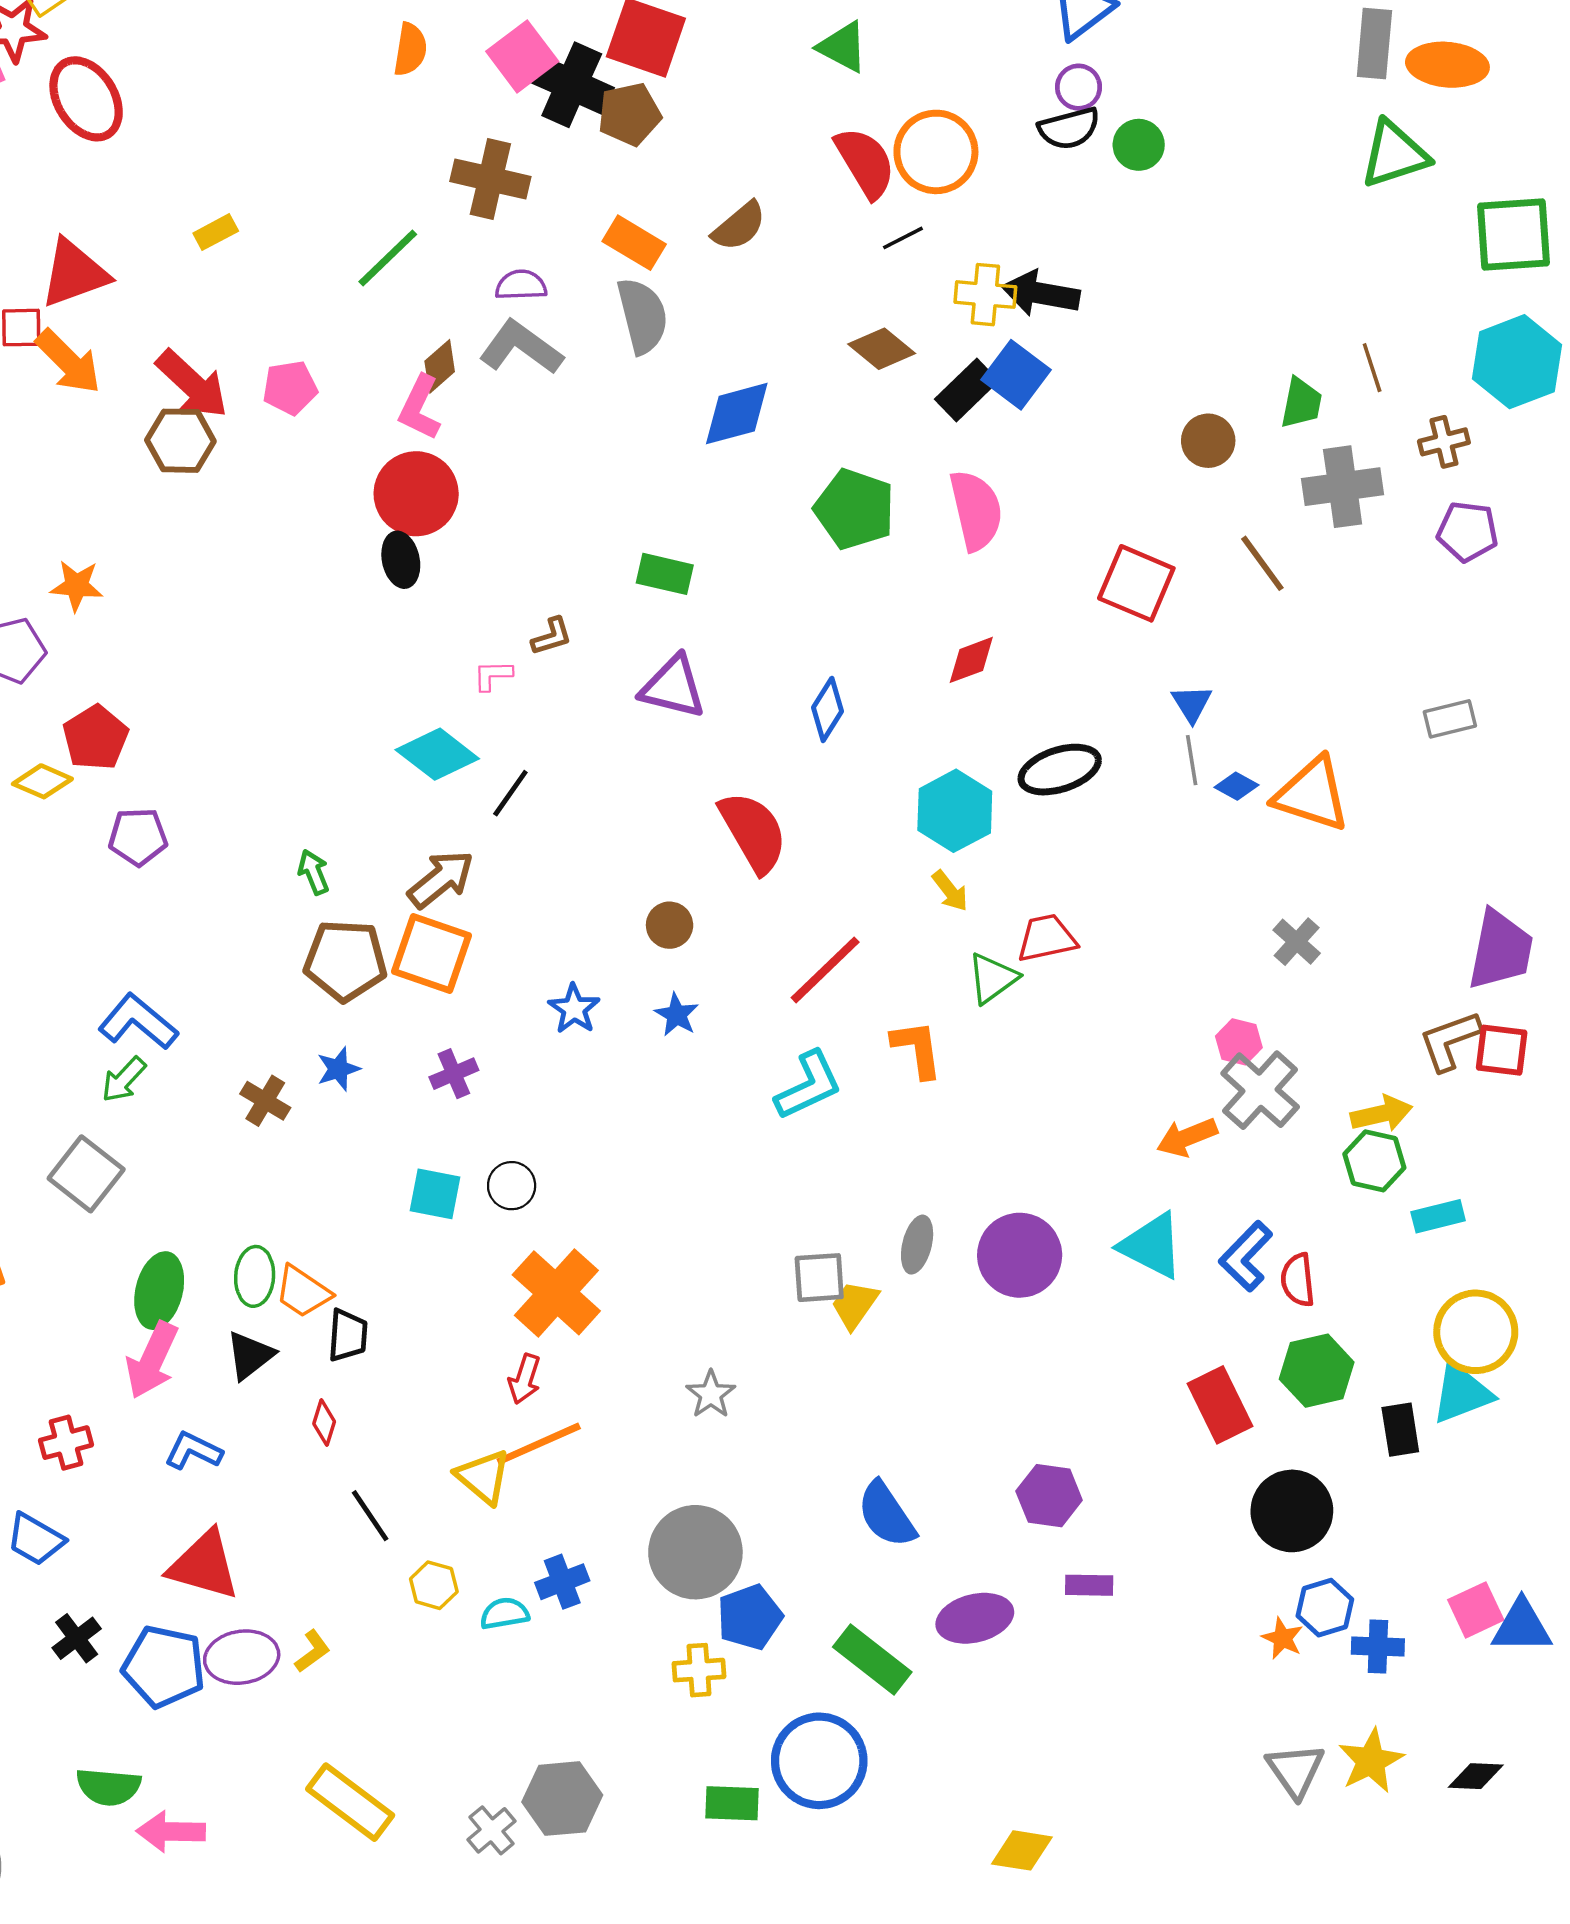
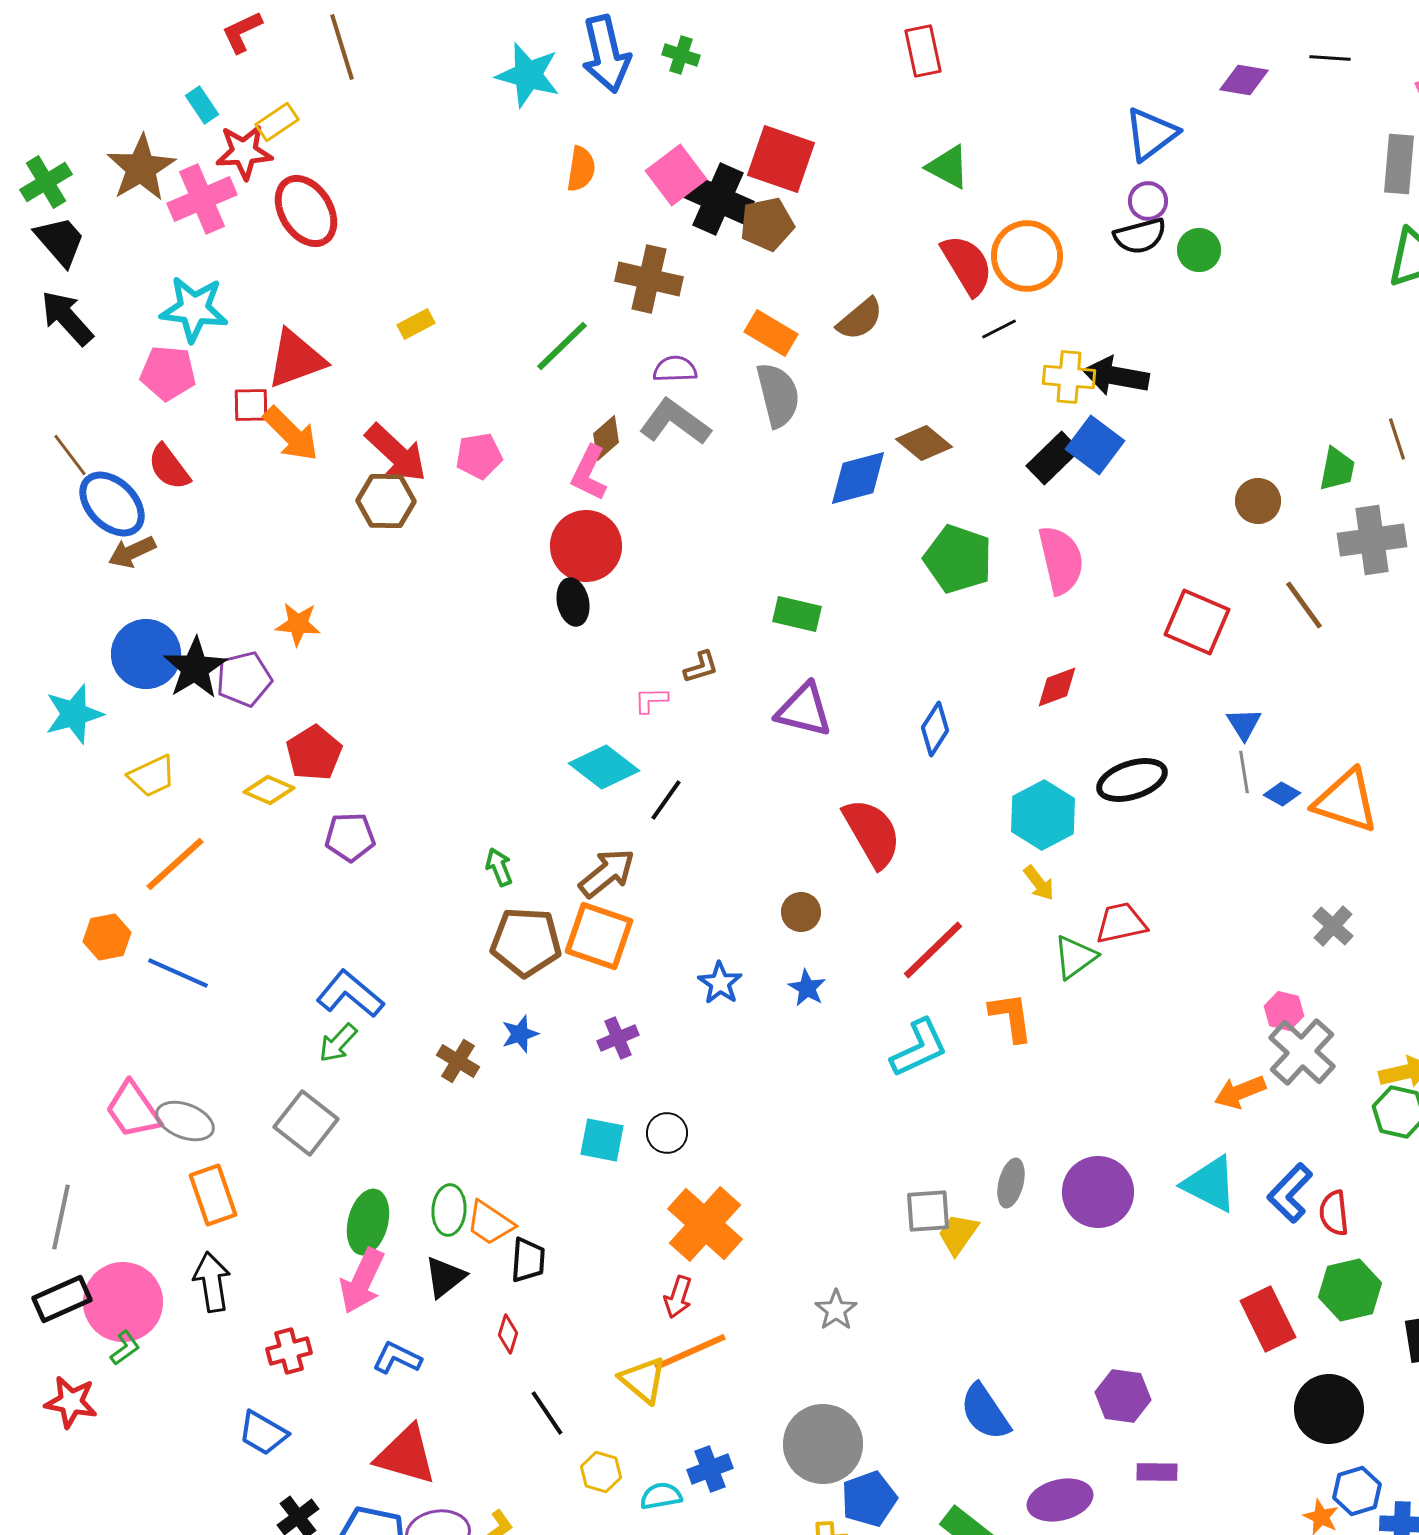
brown diamond: (882, 349) -> (924, 443), moved

